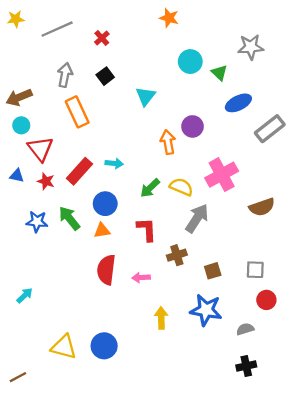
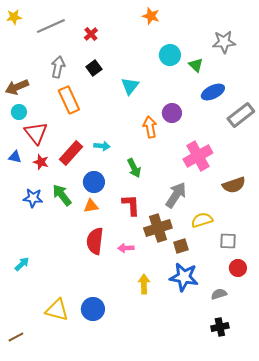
yellow semicircle: (181, 187) -> (202, 220), moved, turned -40
green arrow: (150, 188) -> (134, 168), turned -72
brown cross: (177, 255) -> (158, 228), size x1.5
brown square: (213, 271) -> (181, 246), moved

